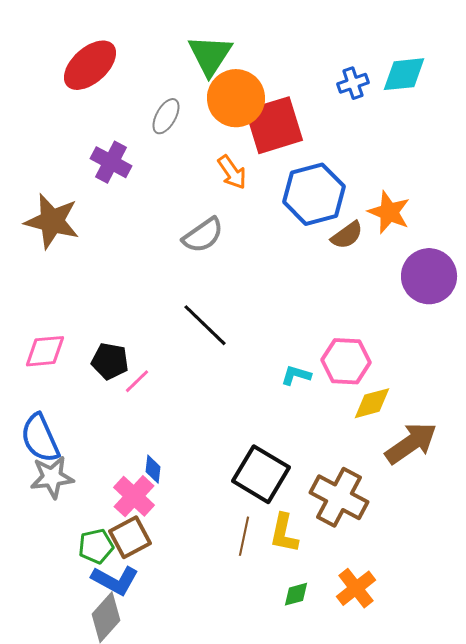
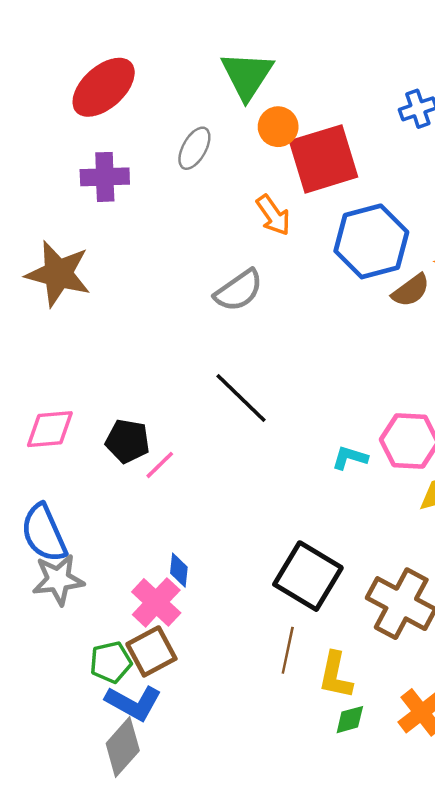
orange circle: (236, 98) -> (278, 127), size x0.6
purple cross: (111, 162) -> (105, 177), moved, turned -30
yellow L-shape: (284, 533) -> (335, 675), moved

